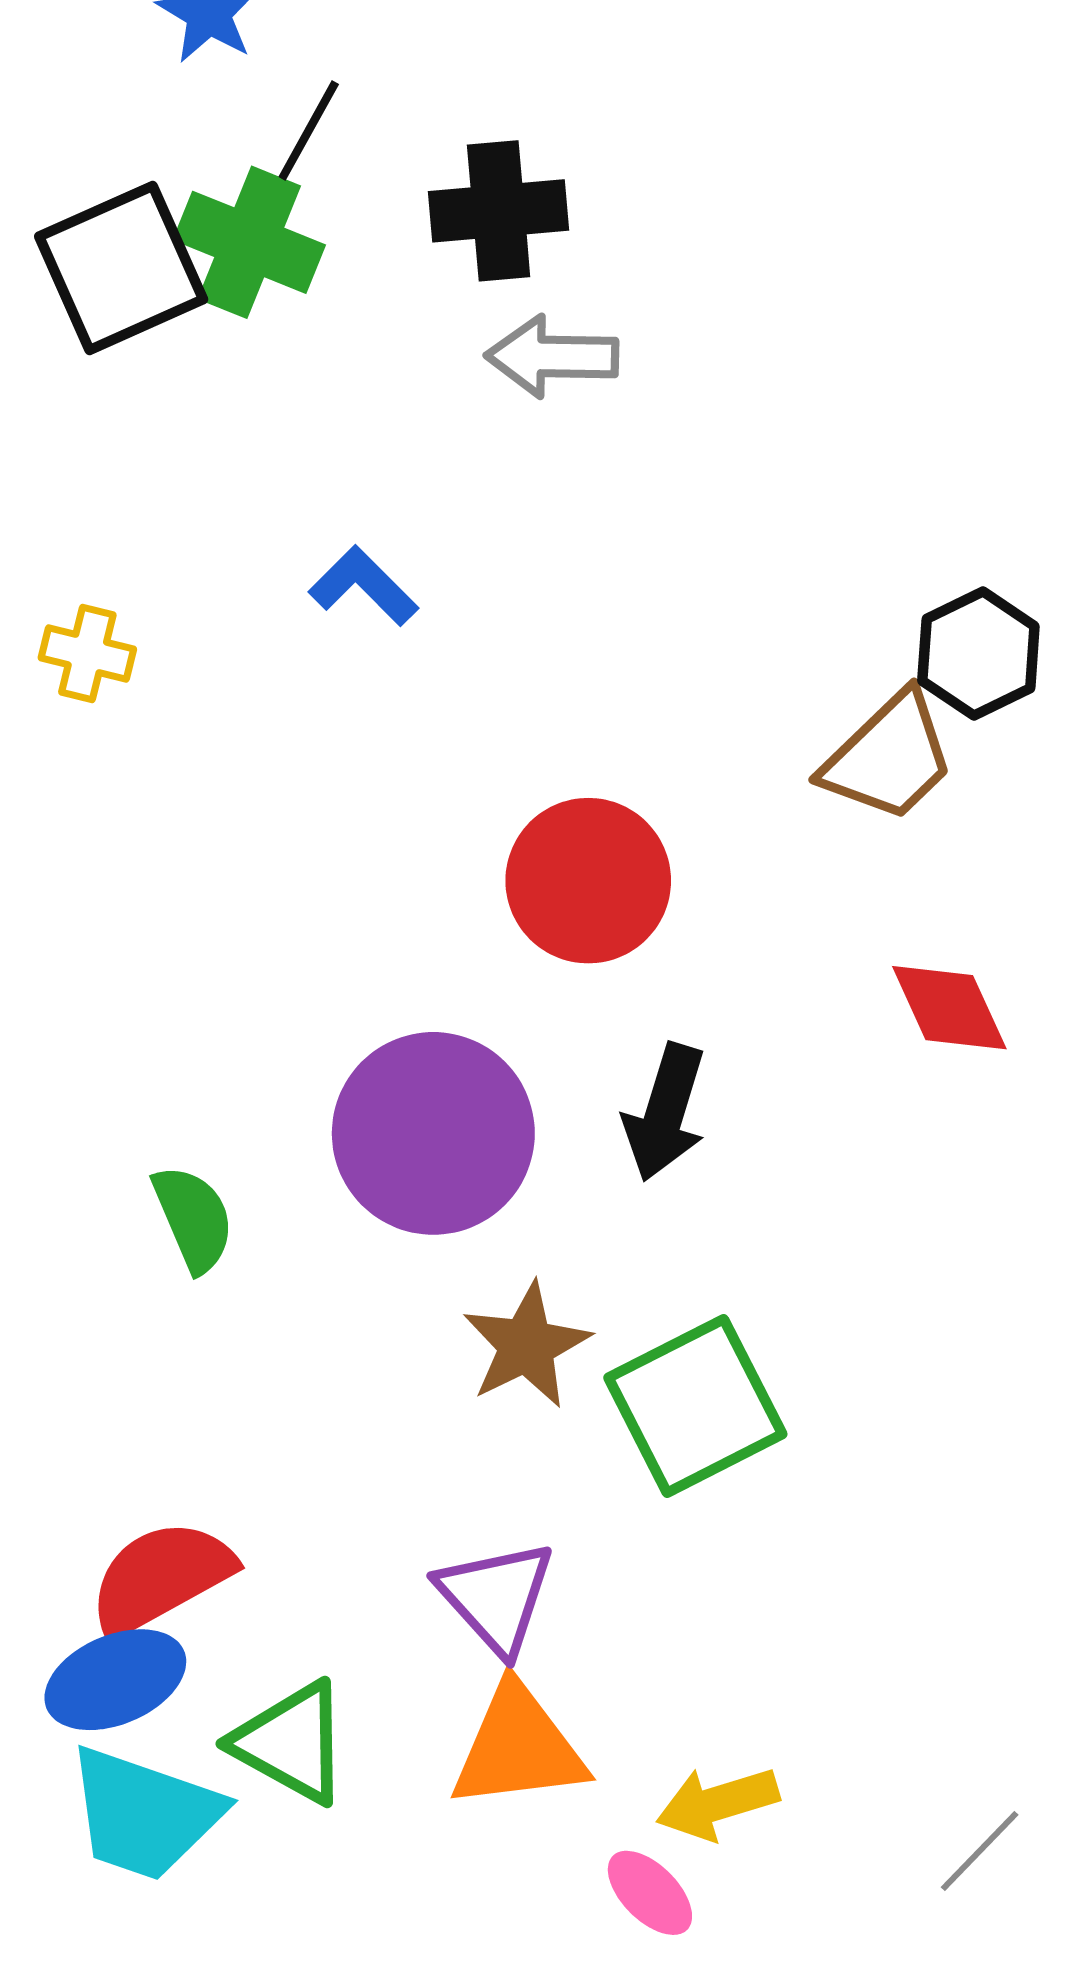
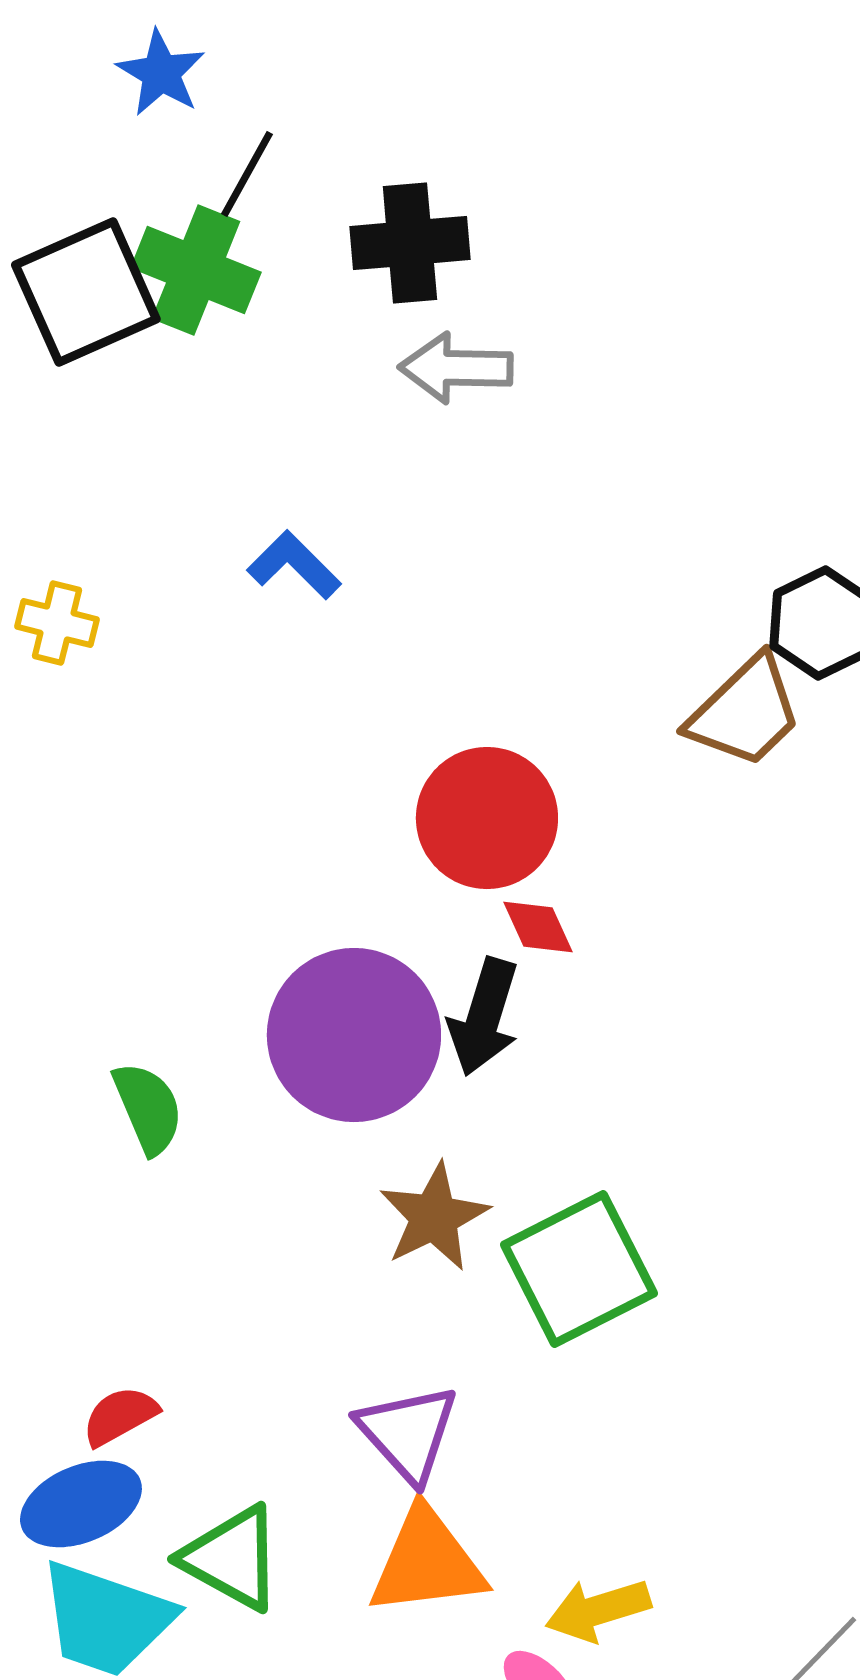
red diamond: (949, 1008) -> (538, 927), moved, size x0.7
black arrow: (665, 1112) -> (484, 1017), moved
red semicircle: (161, 1577) -> (120, 1416), size x0.6

